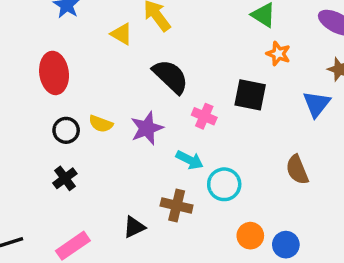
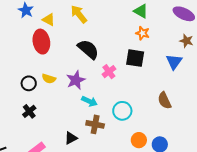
yellow triangle: (122, 34) -> (49, 20), moved
orange star: (278, 54) -> (143, 33), moved
red ellipse: (54, 73) -> (41, 42), moved
pink cross: (204, 116) -> (109, 72), turned 32
cyan arrow: (190, 160) -> (89, 101), moved

